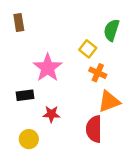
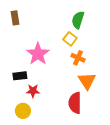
green semicircle: (112, 30) -> (78, 20), moved
orange triangle: (109, 101) -> (87, 81), turned -42
red star: (51, 114) -> (33, 91), moved

